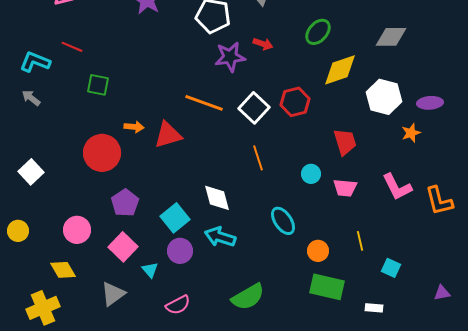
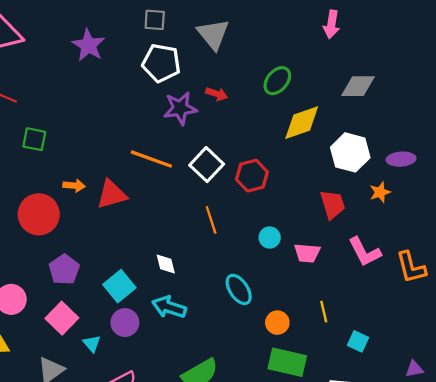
red hexagon: (295, 102) -> (252, 176), moved
red trapezoid: (345, 142) -> (333, 204), moved
white diamond: (217, 198) -> (166, 264), size x0.7

